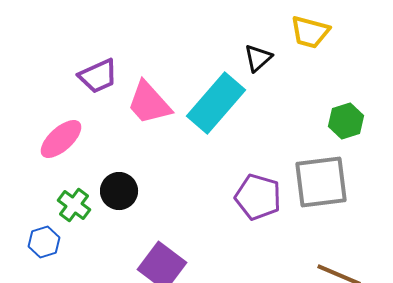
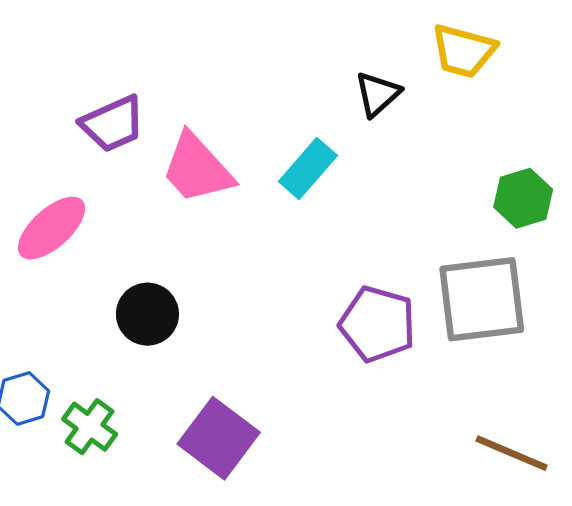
cyan rectangle: (216, 103) -> (308, 168), size x0.6
green cross: (74, 205) -> (90, 427), moved

